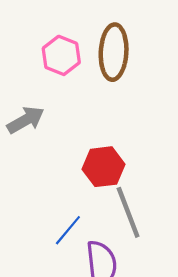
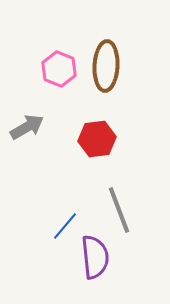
red hexagon: (104, 167) -> (97, 139), moved

